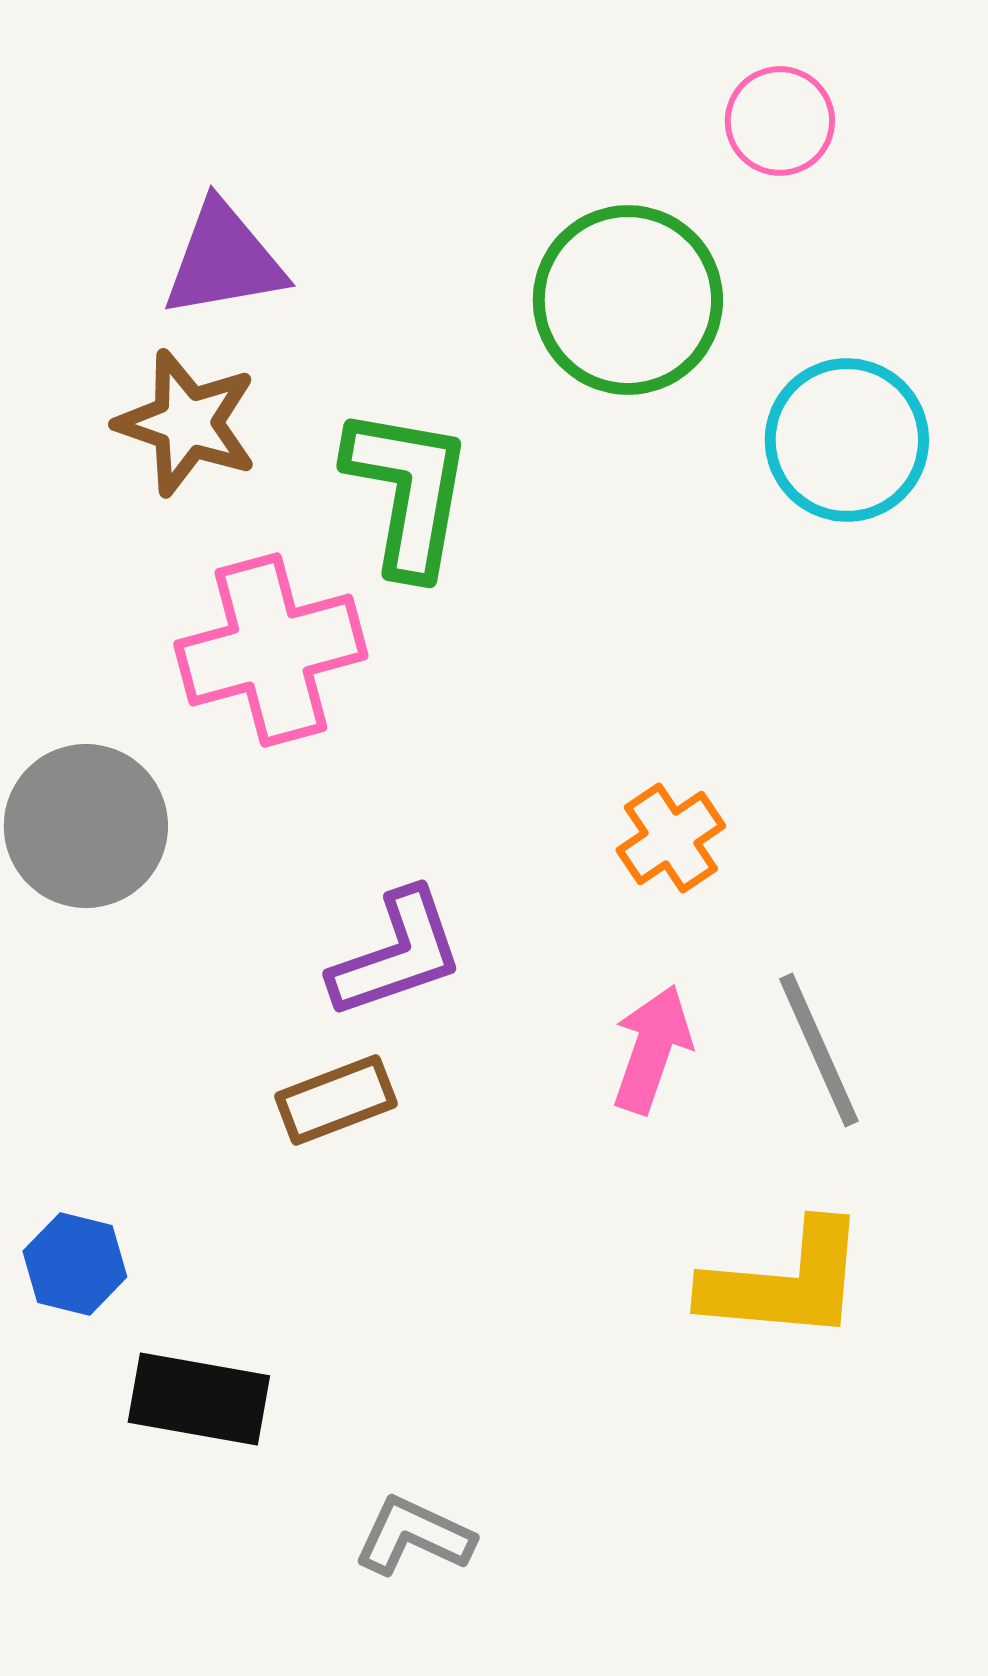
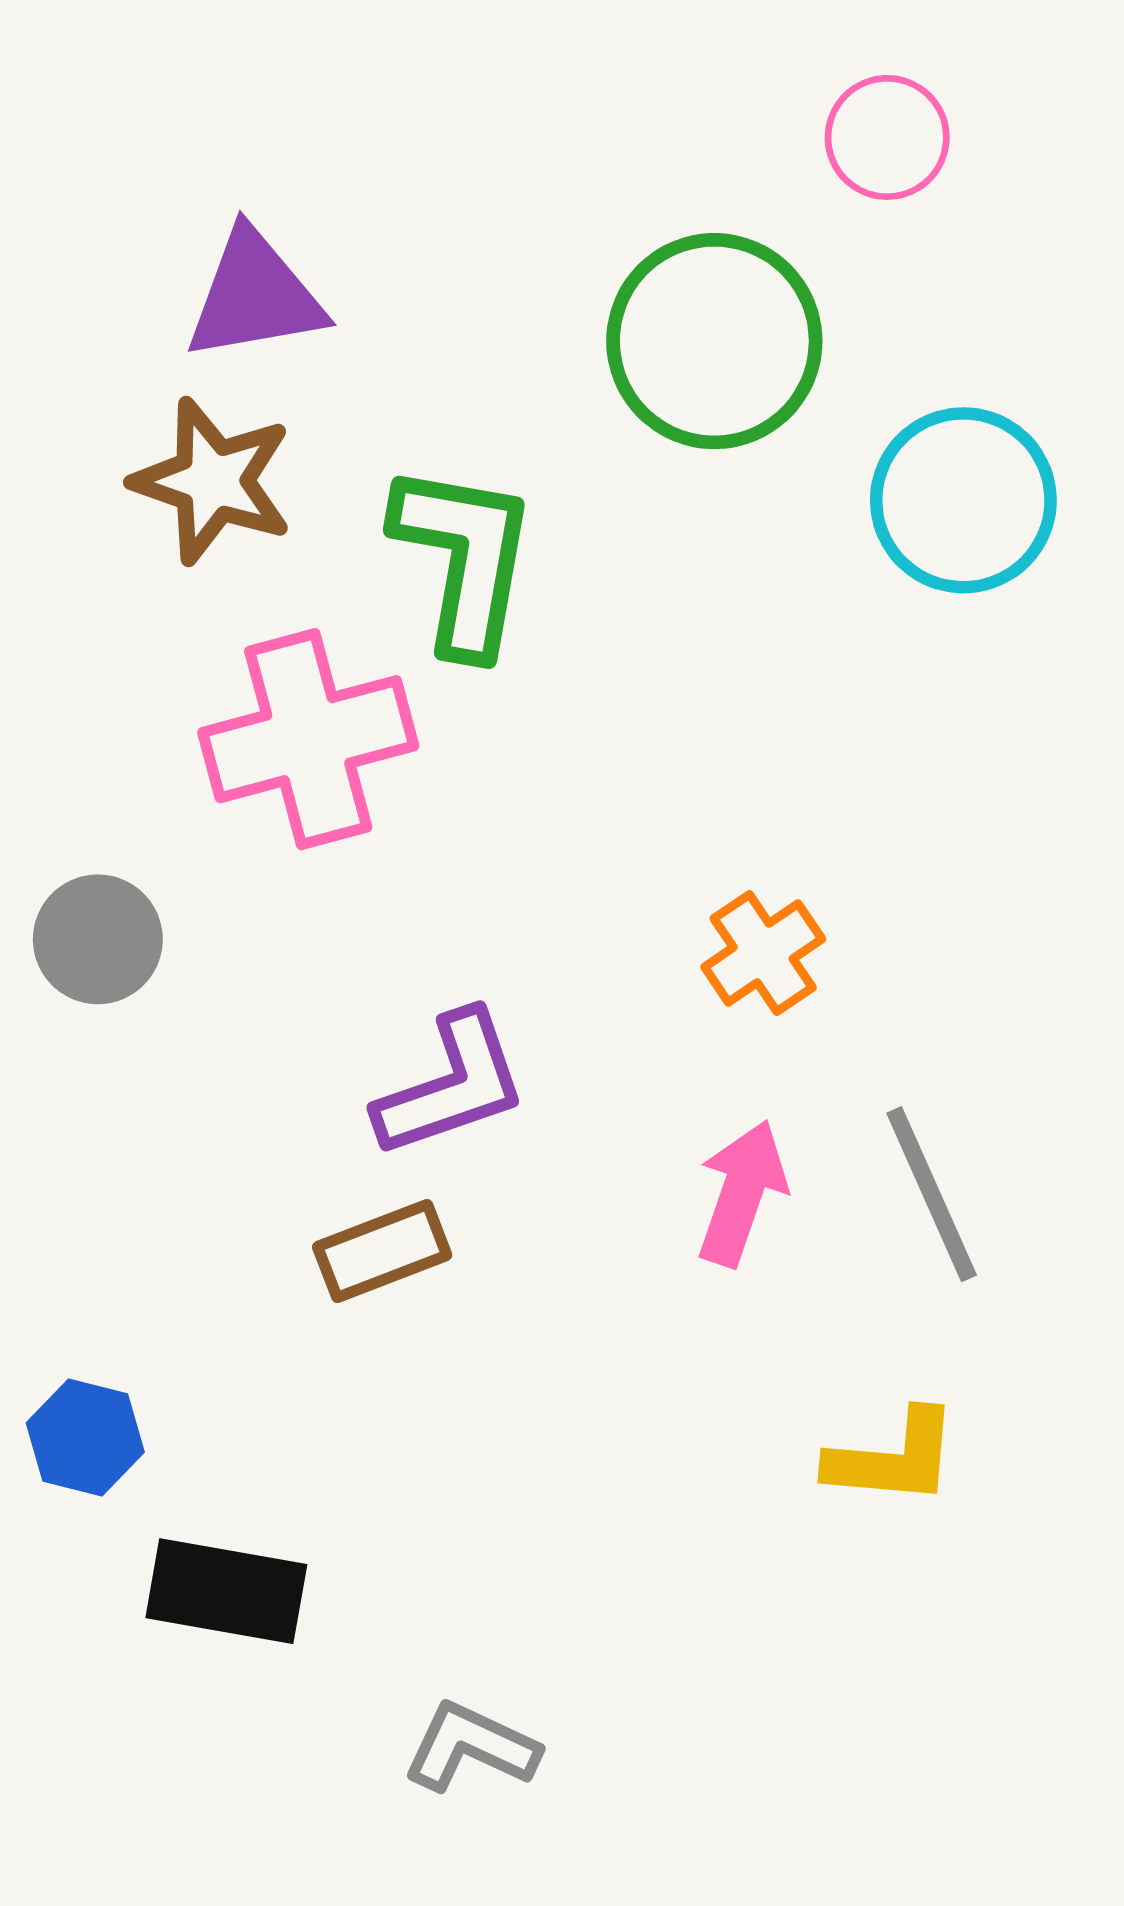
gray circle: (86, 826) -> (98, 939), size x0.7
yellow L-shape: (785, 1282) -> (893, 1458), size x0.7

